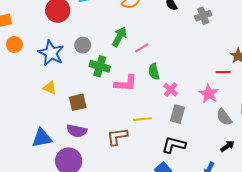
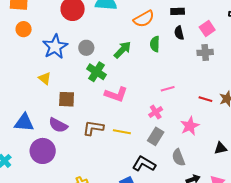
pink line: (142, 48) -> (168, 89), moved
green semicircle: (154, 72) -> (155, 44), moved
red line: (223, 72) -> (205, 99), moved
gray semicircle: (224, 117) -> (178, 157), moved
brown L-shape: (117, 137) -> (93, 128), moved

